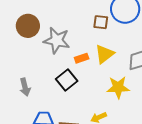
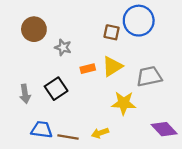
gray star: (57, 40) -> (63, 47), size x0.6
black square: (67, 80) -> (56, 89), moved

